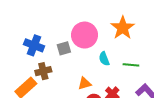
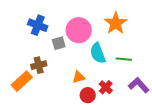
blue cross: (34, 45) -> (38, 25), moved
cyan semicircle: (104, 59) -> (98, 53), size x1.5

